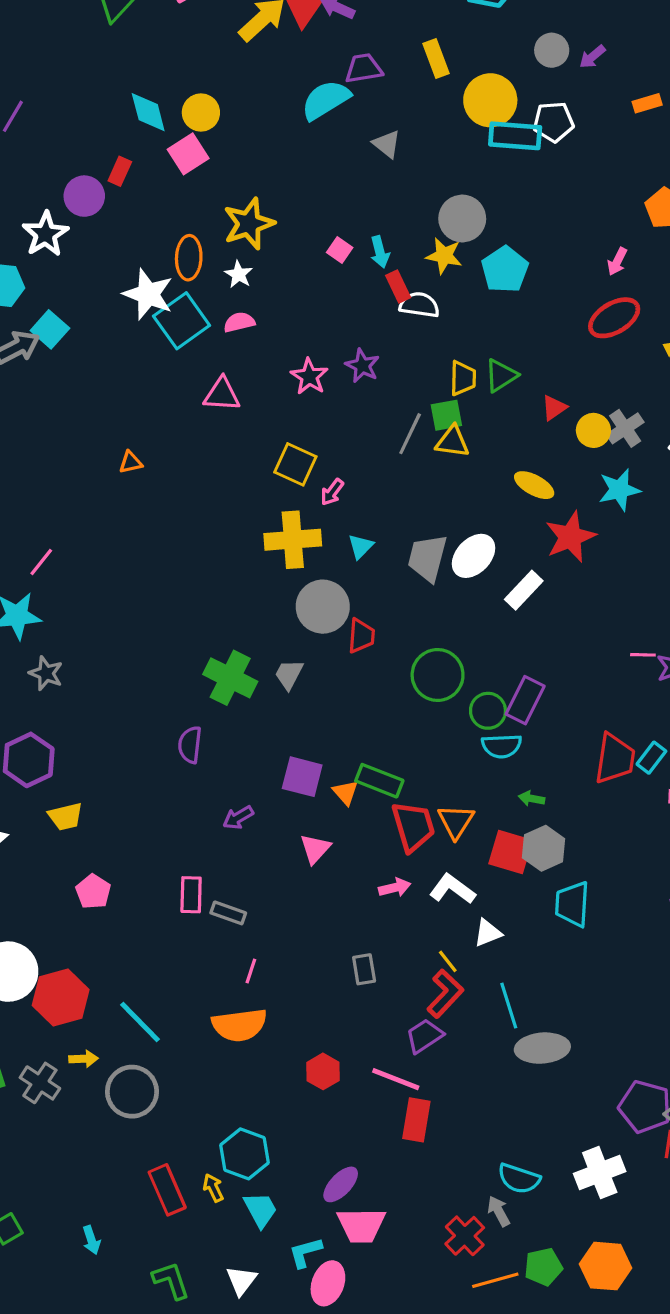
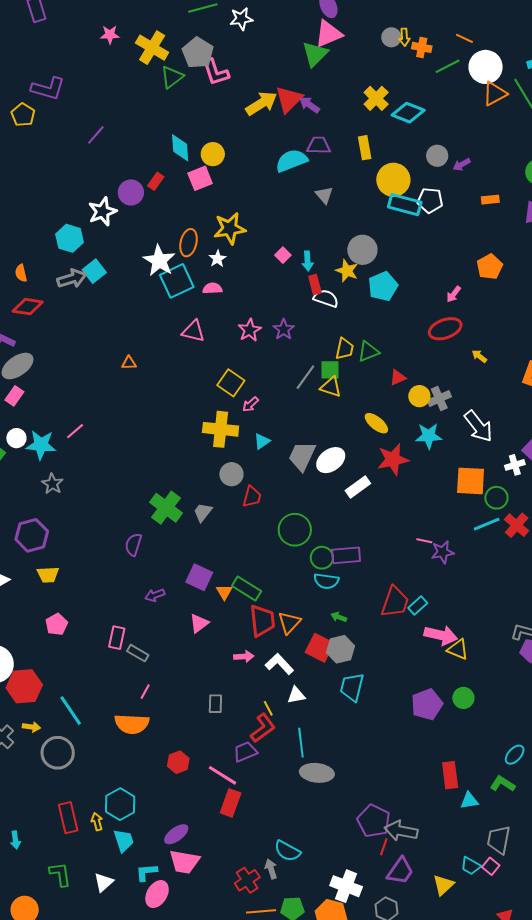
pink line: (41, 562) -> (75, 431), moved
gray circle: (323, 607) -> (231, 474), size x0.7
purple rectangle: (525, 700) -> (346, 555), turned 48
white cross: (600, 1173) -> (346, 886), moved, turned 32

